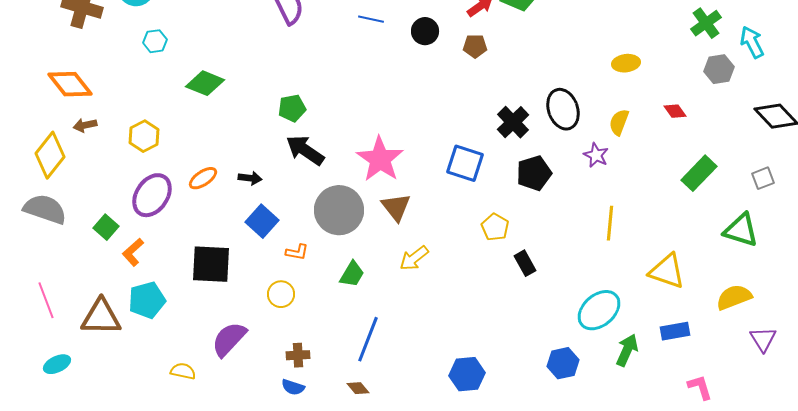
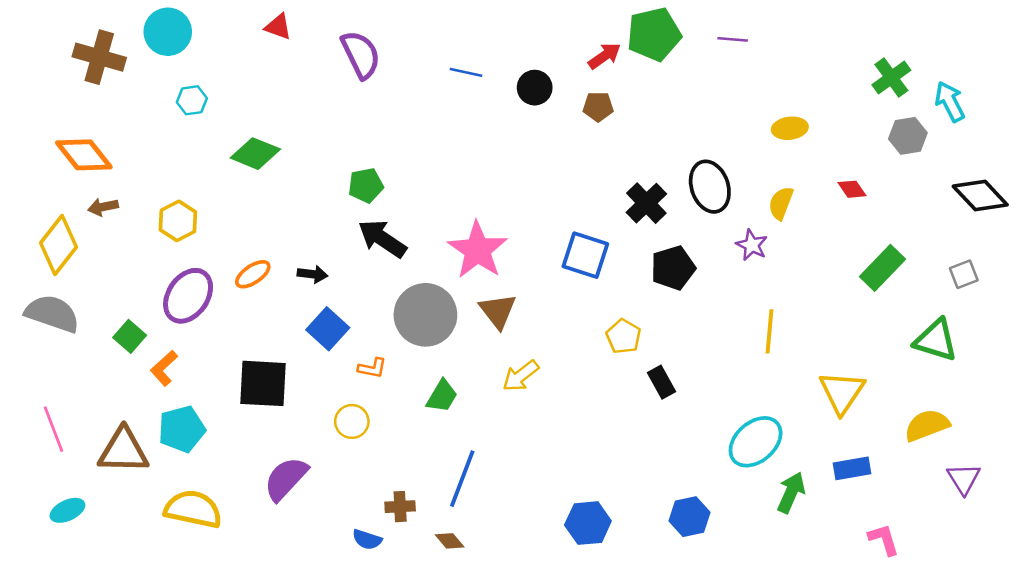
yellow triangle: (667, 271) -> (842, 392), turned 45
brown cross: (298, 355) -> (400, 507), moved
blue hexagon: (563, 363) -> (690, 517), moved
yellow semicircle: (183, 371) -> (193, 509), moved, size x1.8

